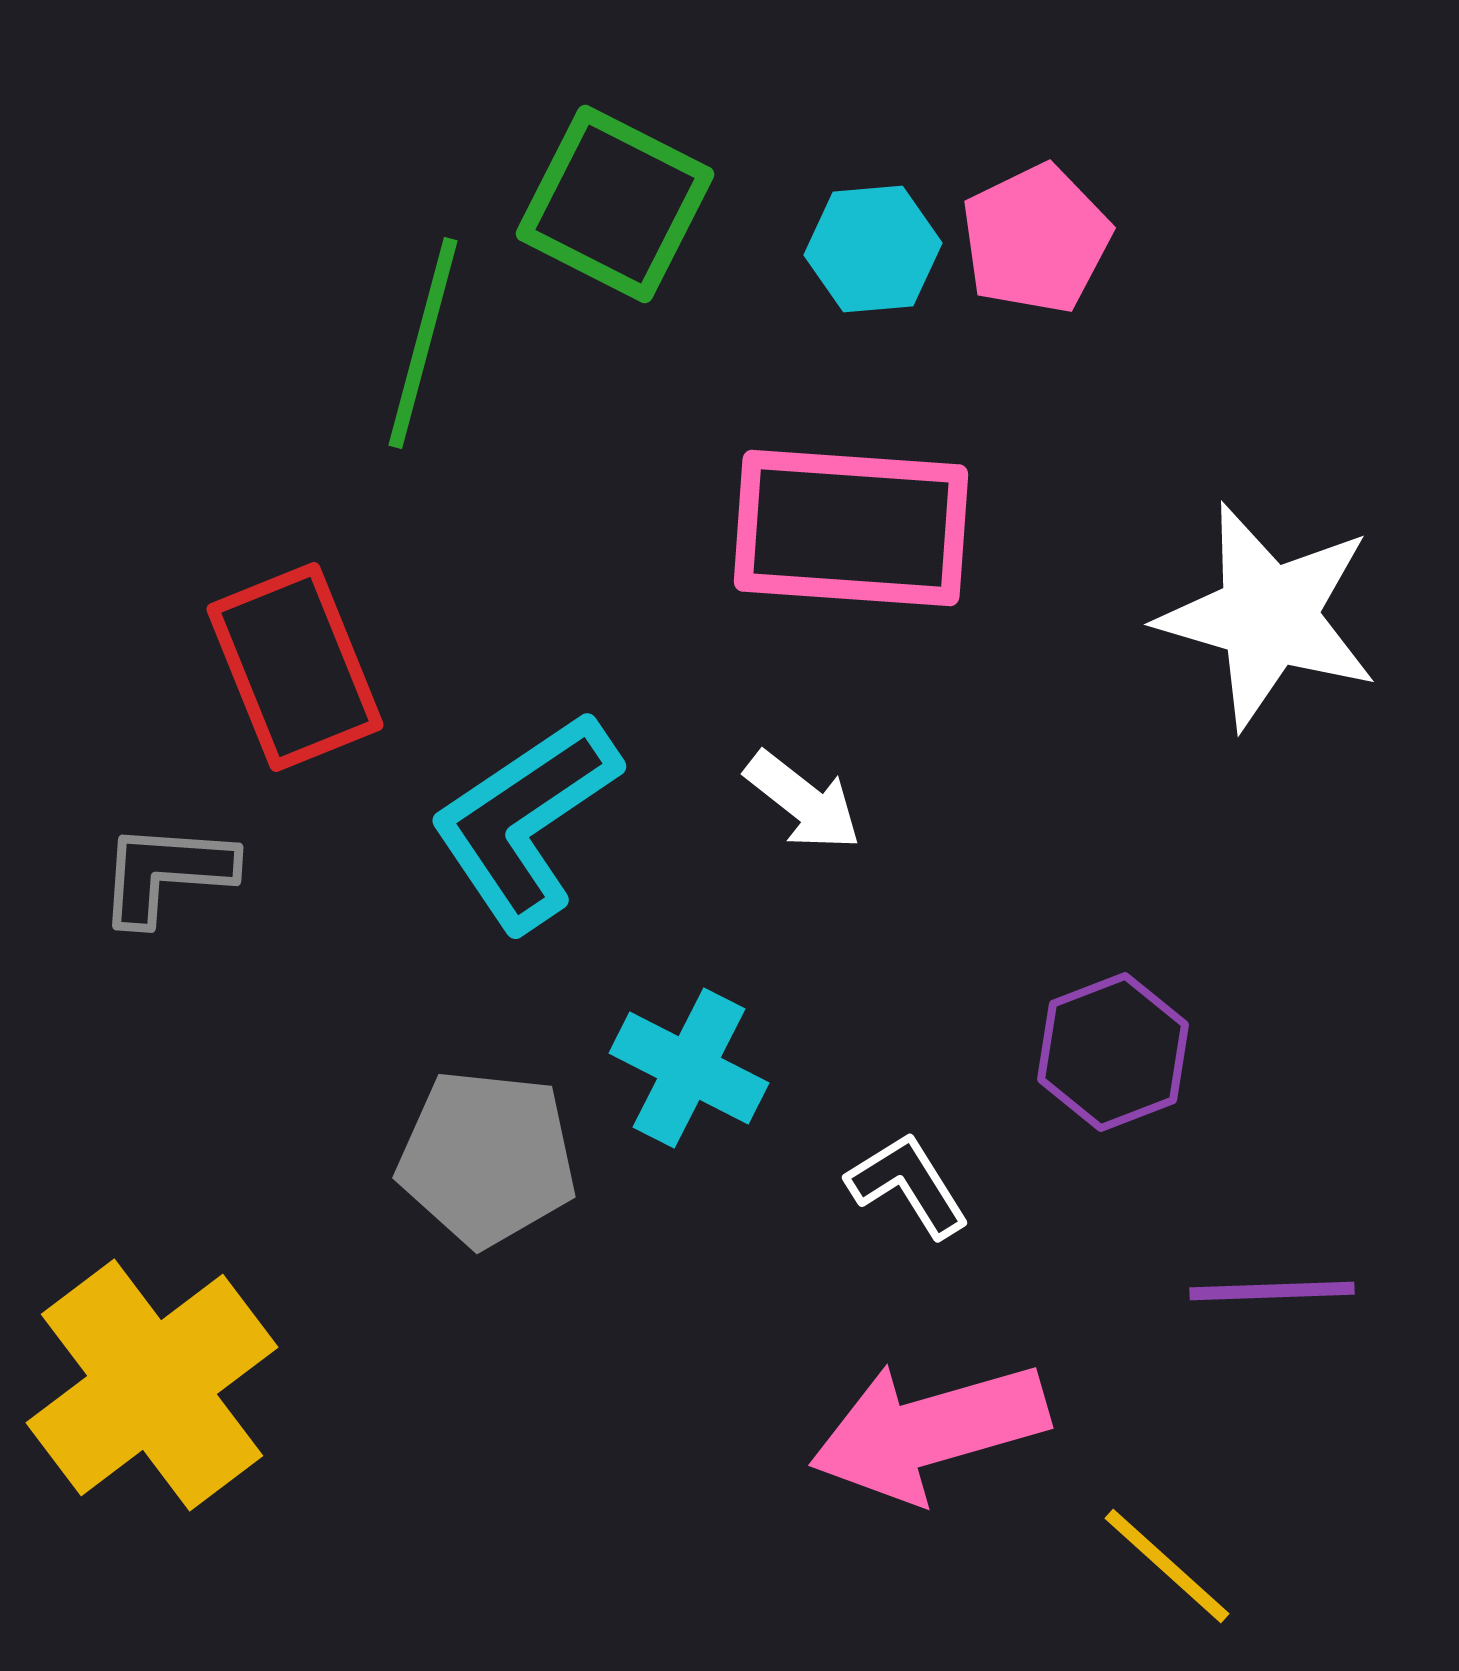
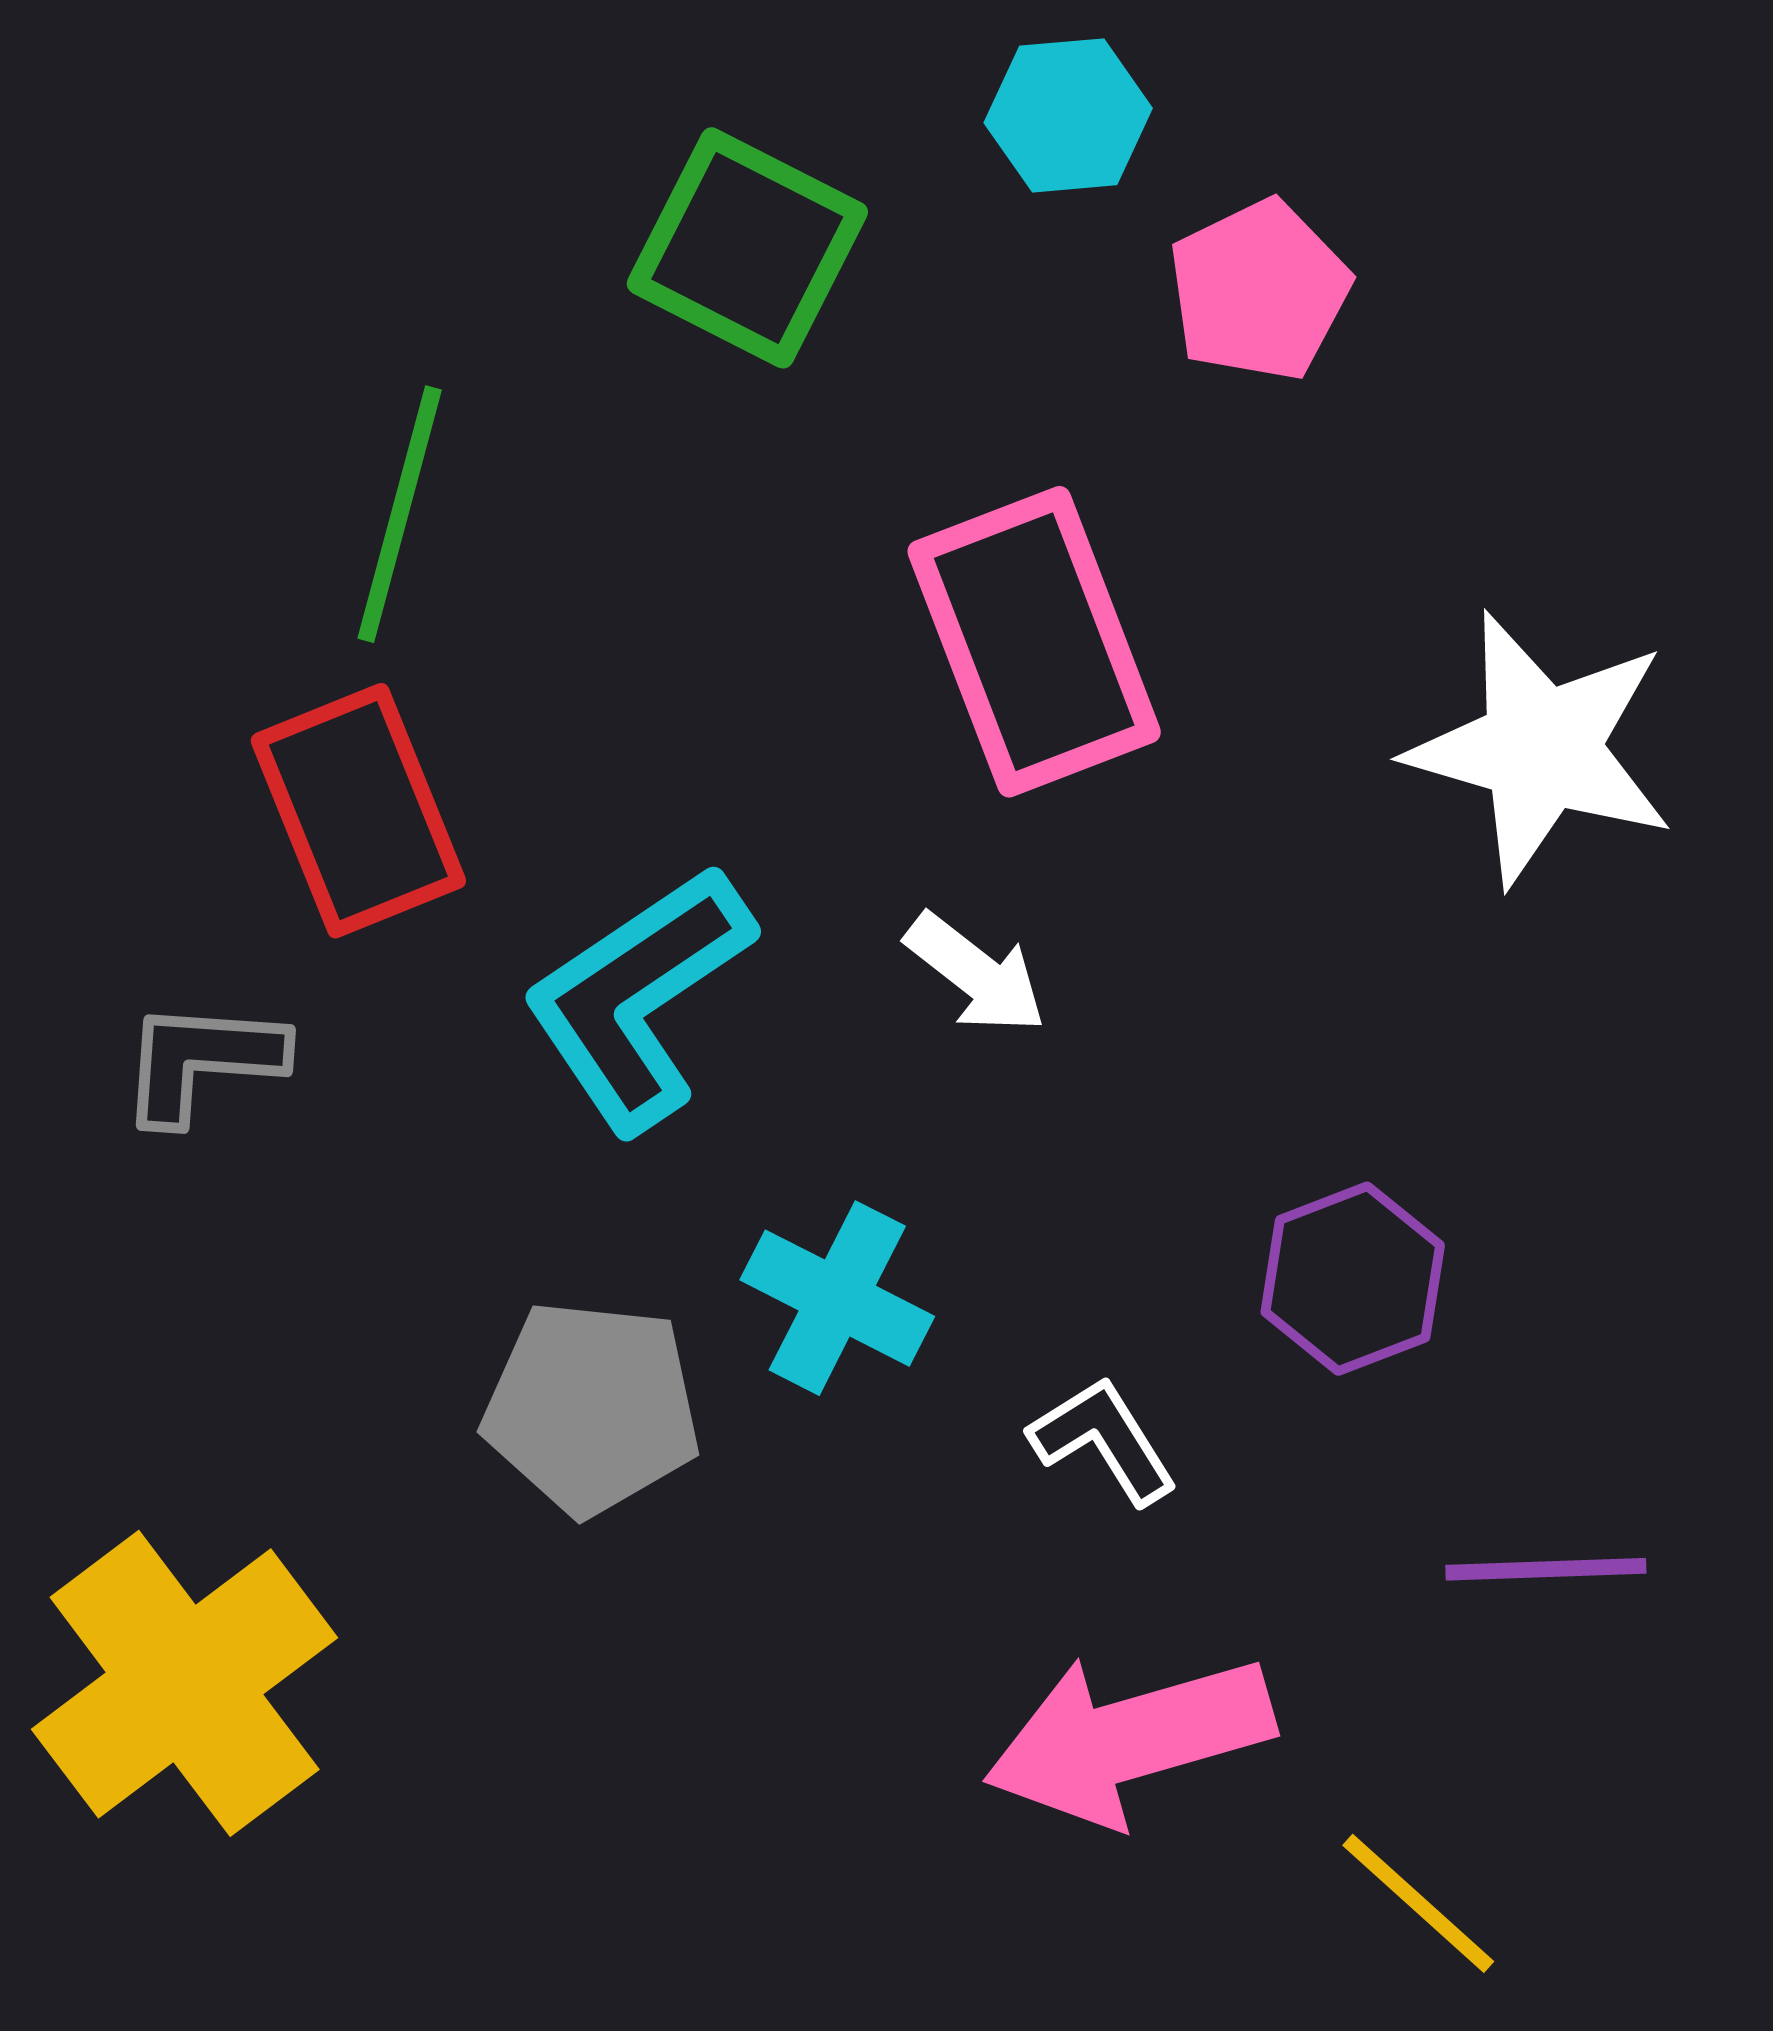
cyan hexagon: (873, 249) -> (1068, 115), moved
green line: (423, 343) -> (400, 514), moved
pink rectangle: (851, 528) -> (1034, 642), turned 65

